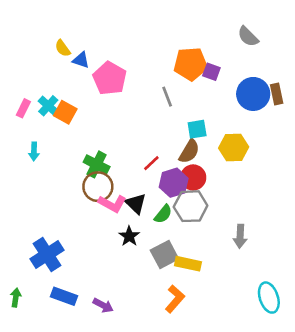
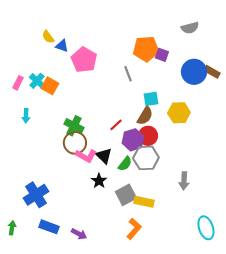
gray semicircle: (248, 37) -> (190, 28), turned -60
brown rectangle: (277, 94) -> (212, 72), turned -49

